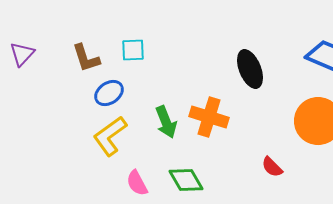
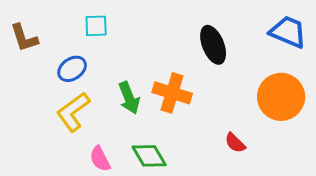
brown L-shape: (86, 58) -> (24, 38), moved

